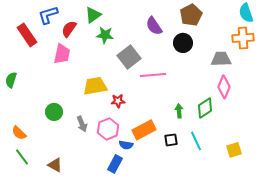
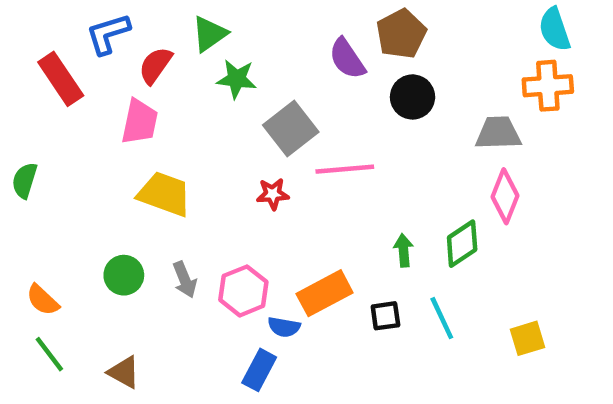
brown pentagon: (191, 15) -> (401, 34), moved
yellow trapezoid: (95, 86) -> (164, 194), moved, turned 30
red star: (118, 101) -> (273, 194), moved
green circle: (54, 112) -> (124, 275), moved

